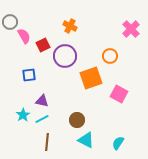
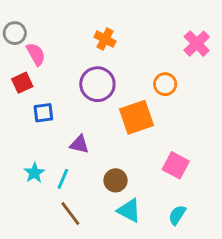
red square: (43, 45) -> (22, 83), moved
pink square: (119, 94) -> (176, 165), moved
purple triangle: (42, 101) -> (79, 144), moved
cyan line: (42, 119) -> (63, 179), turned -40
brown line: (47, 142) -> (70, 213), turned -42

